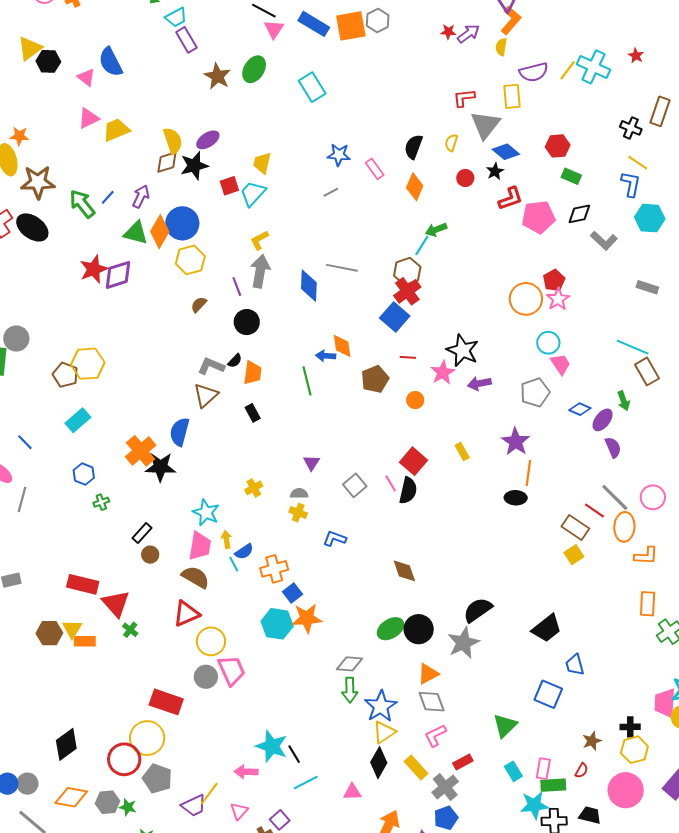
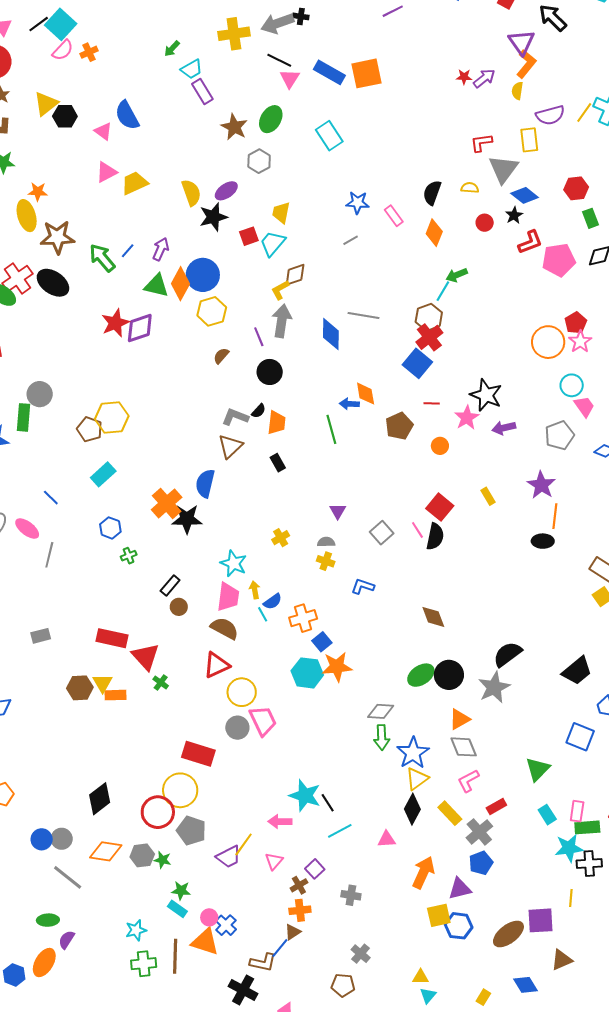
gray hexagon: (378, 20) -> (259, 161), moved
yellow semicircle: (451, 143) -> (470, 188), turned 78
brown diamond: (167, 162) -> (295, 275), moved
green rectangle: (571, 176) -> (591, 218), turned 48

